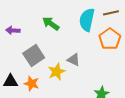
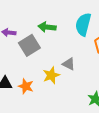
green arrow: (51, 24) -> (47, 27), turned -30
gray square: (34, 55) -> (29, 45), moved

